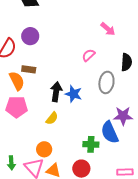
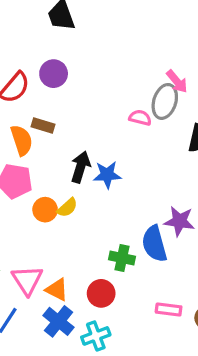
pink semicircle: (89, 55) -> (140, 118), turned 48
gray ellipse: (106, 82) -> (165, 101), moved
blue star: (74, 94) -> (107, 175), turned -30
orange circle: (44, 149) -> (45, 210), moved

